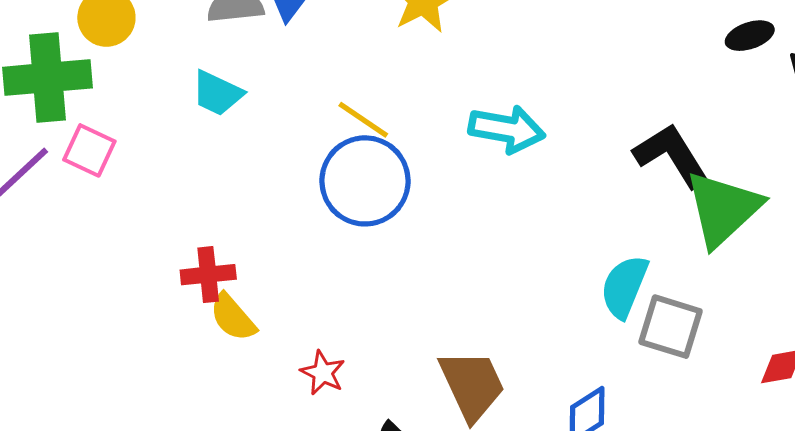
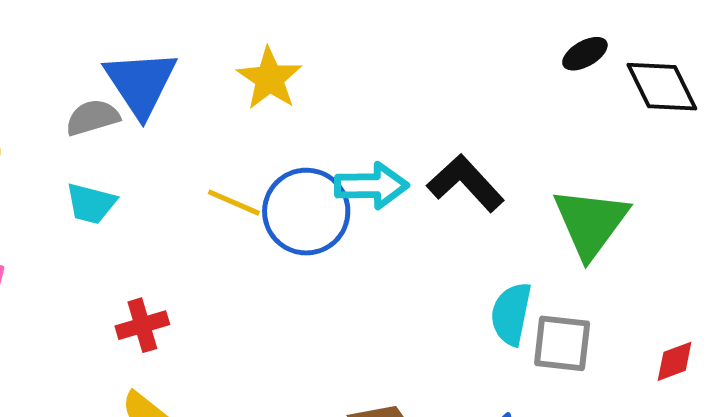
black L-shape: (672, 155) -> (466, 183), moved
blue circle: (365, 181) -> (306, 212), moved
red cross: (208, 275) -> (142, 325), moved

